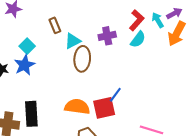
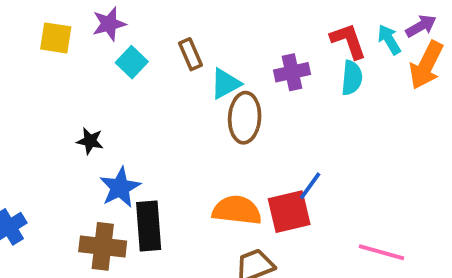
red L-shape: (137, 20) -> (348, 41), turned -60
cyan semicircle: (138, 39) -> (352, 78), turned -30
cyan square: (27, 46) -> (132, 62), moved
blue star: (24, 65) -> (120, 187), moved

